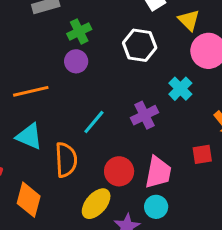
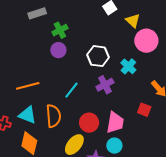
white hexagon: (140, 45) -> (98, 56), moved
orange line: (31, 91) -> (28, 86), moved
cyan triangle: (29, 136) -> (27, 115), moved
red square: (202, 154) -> (144, 110), turned 32

